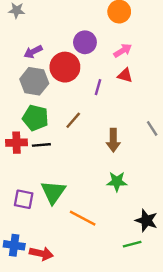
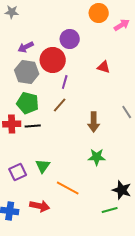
pink arrow: (123, 51) -> (122, 25), moved
purple line: (98, 87) -> (65, 82), moved
green triangle: (53, 192) -> (43, 166), size x0.7
purple square: (24, 199) -> (18, 172), turned -36
red arrow: (41, 254) -> (40, 206), moved

